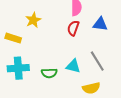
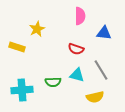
red semicircle: (73, 28) -> (76, 49), moved, turned -91
cyan cross: (18, 68) -> (22, 90), moved

